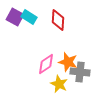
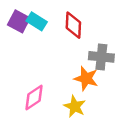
pink diamond: (46, 64) -> (34, 98), moved
gray cross: (80, 72) -> (101, 57), moved

